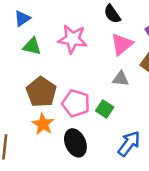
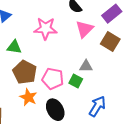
green triangle: (32, 46) -> (14, 47), moved
gray triangle: (121, 79) -> (86, 66), moved

